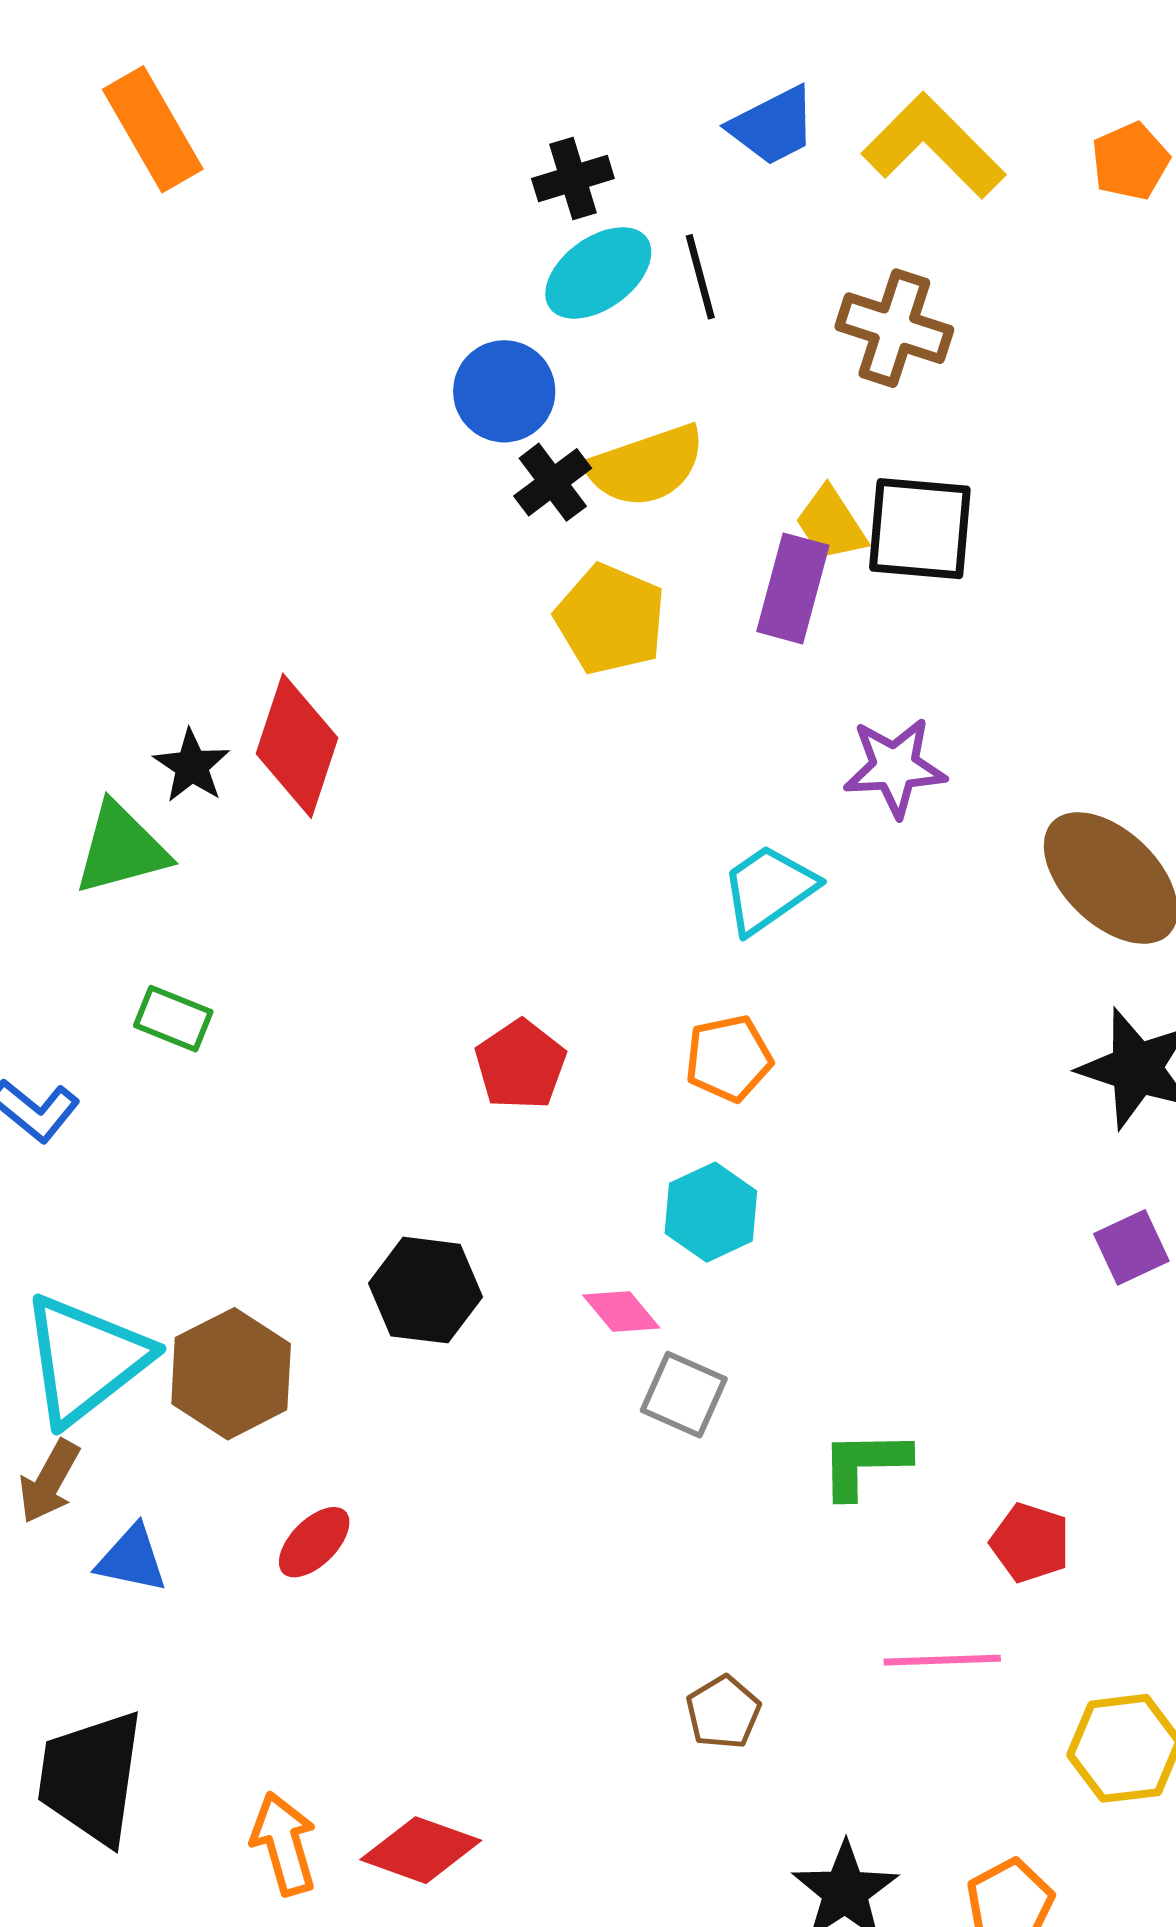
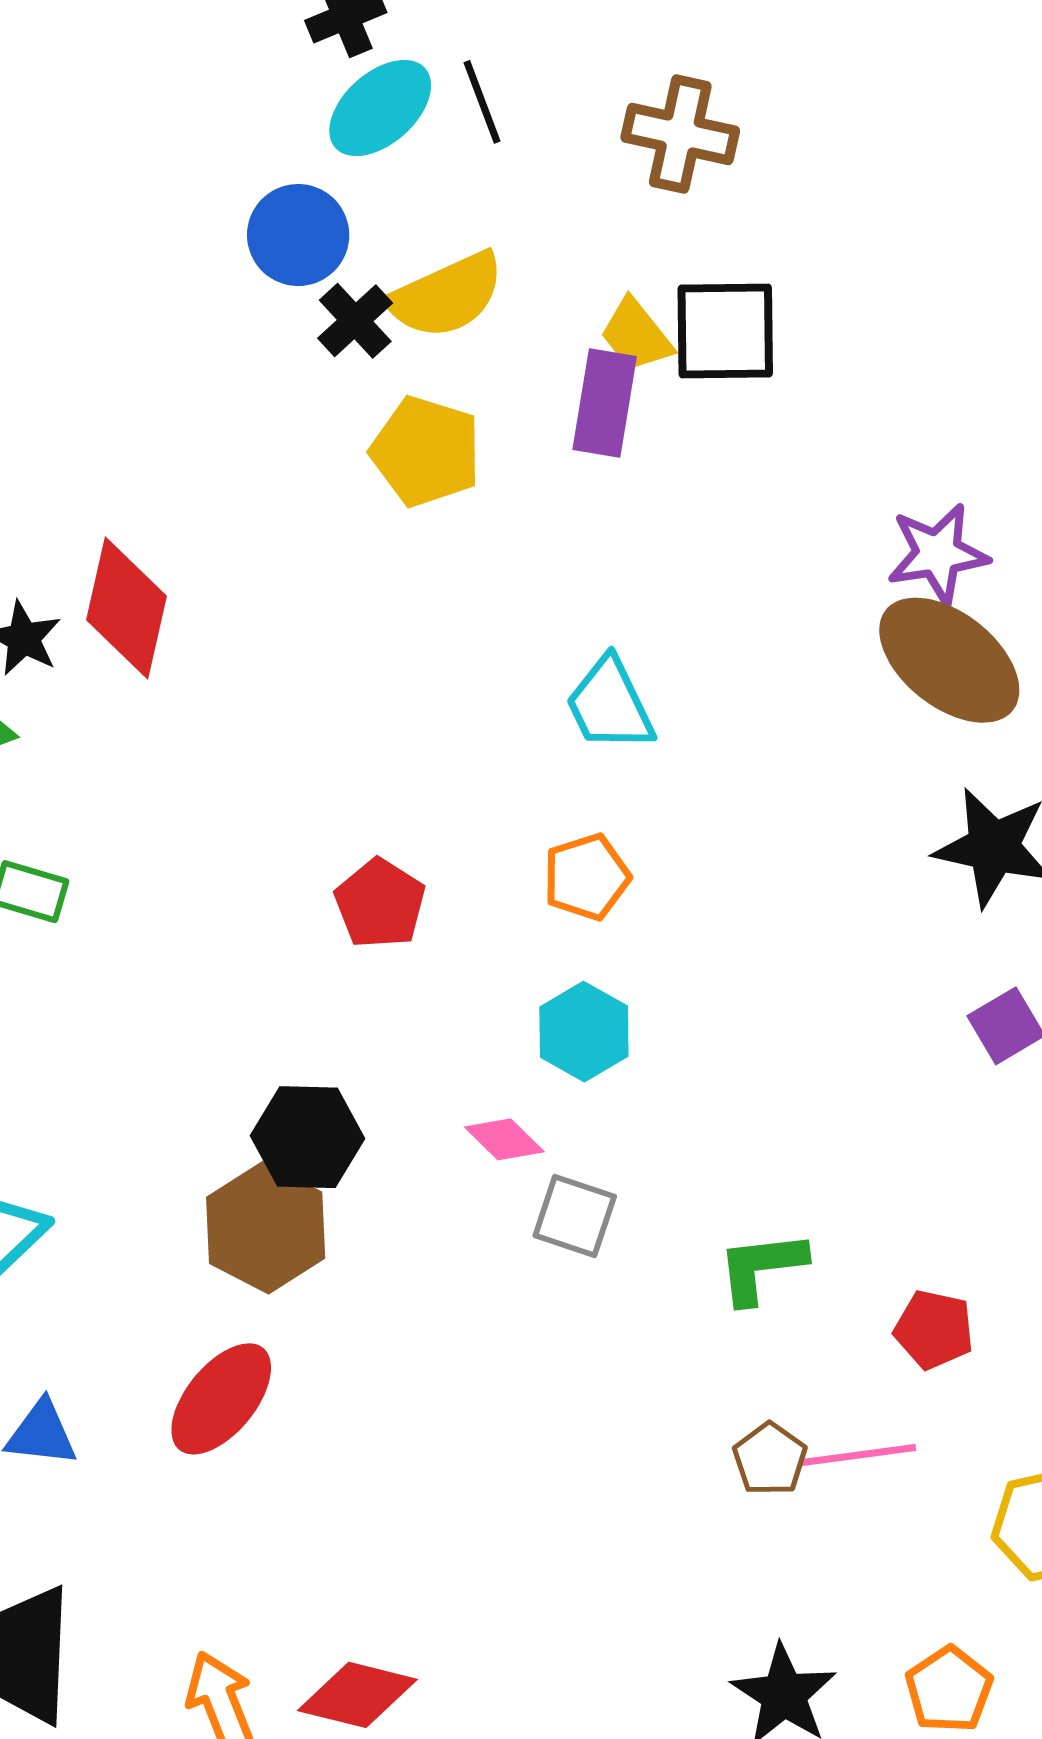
purple star: (895, 767) -> (938, 554), moved
cyan trapezoid: (769, 889) -> (610, 705), turned -75
brown hexagon: (231, 1374) -> (266, 1228), moved
red ellipse: (314, 1542) -> (221, 1399), size x1.5
brown pentagon: (723, 1712) -> (770, 1459), moved

